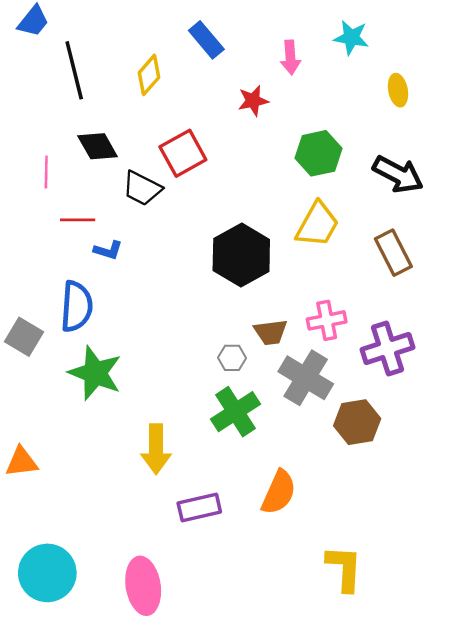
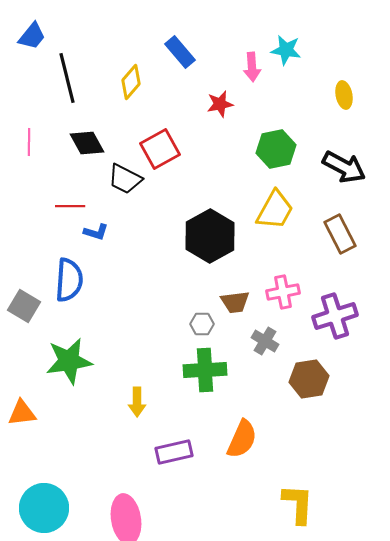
cyan star: (351, 38) -> (286, 50), moved
pink line: (46, 172) -> (29, 142), moved
green star: (95, 373) -> (69, 361), moved, turned -30
gray cross: (306, 378) -> (265, 341), size x0.6
green cross: (236, 412) -> (205, 370), turned 30
yellow arrow: (156, 449) -> (137, 402), size x0.7

